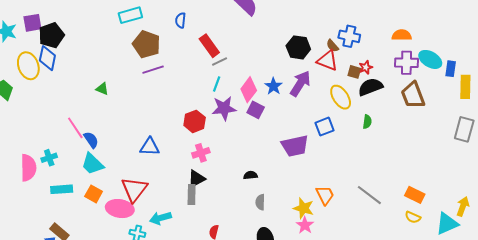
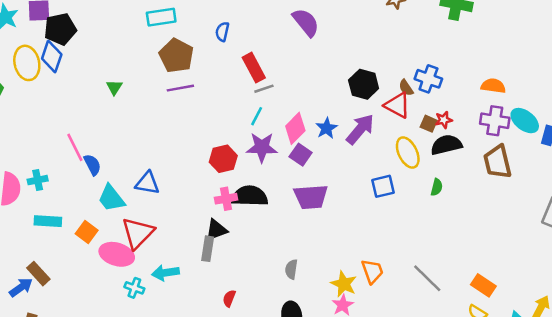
green triangle: (102, 89) -> (114, 87), moved, turned 32
purple trapezoid: (295, 146) -> (311, 197), moved
blue triangle: (150, 147) -> (147, 183), moved
cyan trapezoid: (92, 164) -> (111, 198), moved
black semicircle: (250, 175) -> (250, 196), moved, size x2.0

